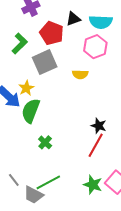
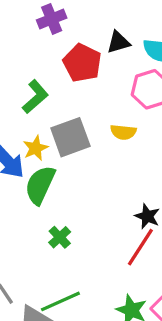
green L-shape: (20, 44) -> (35, 97), moved
gray square: (45, 62) -> (70, 137), moved

